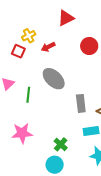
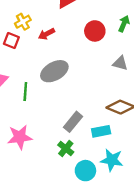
gray ellipse: (54, 79) -> (54, 71), turned -70
gray rectangle: (81, 103) -> (73, 122), moved, turned 48
cyan circle: (55, 165) -> (85, 171), moved

